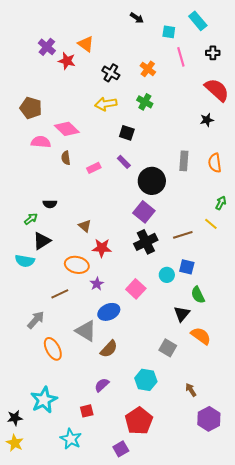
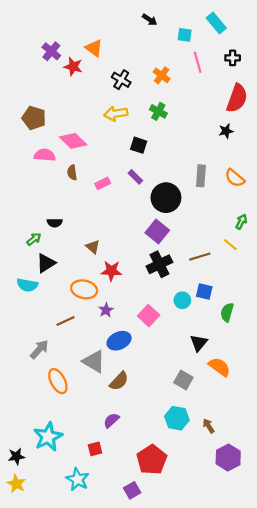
red semicircle: (217, 90) -> (237, 98), turned 68
orange semicircle: (215, 163) -> (235, 178), turned -42
green semicircle: (198, 295) -> (227, 312), moved, turned 42
cyan hexagon: (146, 380) -> (177, 418), moved

